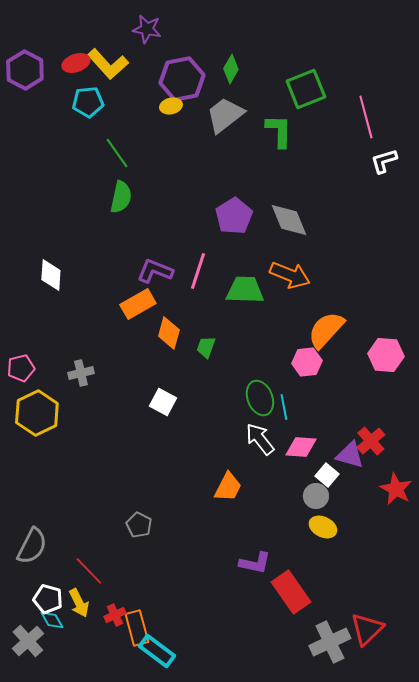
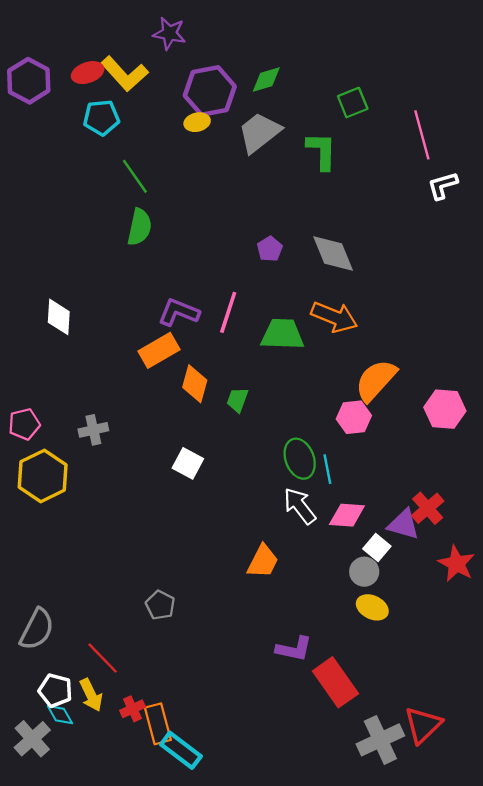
green diamond: (231, 69) -> (266, 79), turned 44
green square: (306, 89) -> (353, 103), size x0.7
purple pentagon: (234, 216) -> (270, 249), size x0.6

